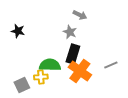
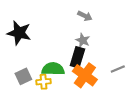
black star: (18, 31) -> (19, 33), size x1.6
gray star: (70, 32) -> (83, 40), moved
gray square: (22, 85) -> (23, 76), moved

